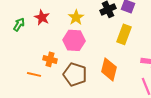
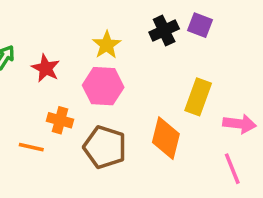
red star: (42, 17) -> (46, 68), moved
yellow rectangle: (124, 34) -> (198, 97), moved

